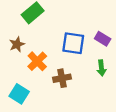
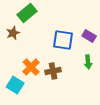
brown star: (17, 44) -> (13, 33), moved
orange cross: (37, 61) -> (31, 67), moved

